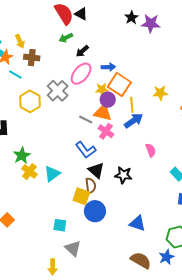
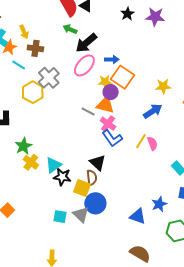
black star: (131, 18) -> (127, 14), moved
green arrow: (66, 38) -> (70, 29), turned 48
black arrow: (82, 51) -> (86, 43), size x1.6
gray cross: (58, 91) -> (49, 78), moved
yellow line: (132, 105) -> (141, 141), moved, turned 35
blue arrow: (134, 121) -> (153, 111), moved
blue L-shape: (86, 150) -> (112, 138), moved
black star: (123, 175) -> (62, 177), moved
gray triangle: (73, 248) -> (81, 215), moved
blue star: (166, 257) -> (159, 204), moved

